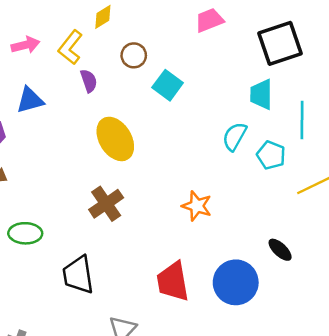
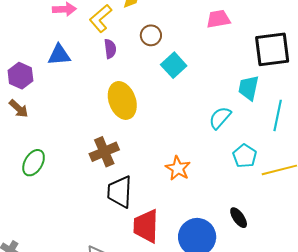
cyan pentagon: (271, 155) -> (245, 156), moved
green ellipse: (25, 233) -> (34, 163), turned -72
black trapezoid: (78, 275) -> (120, 192), moved

